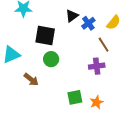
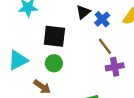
brown line: (104, 45) -> (105, 46), moved
green circle: (51, 59) -> (54, 63), moved

